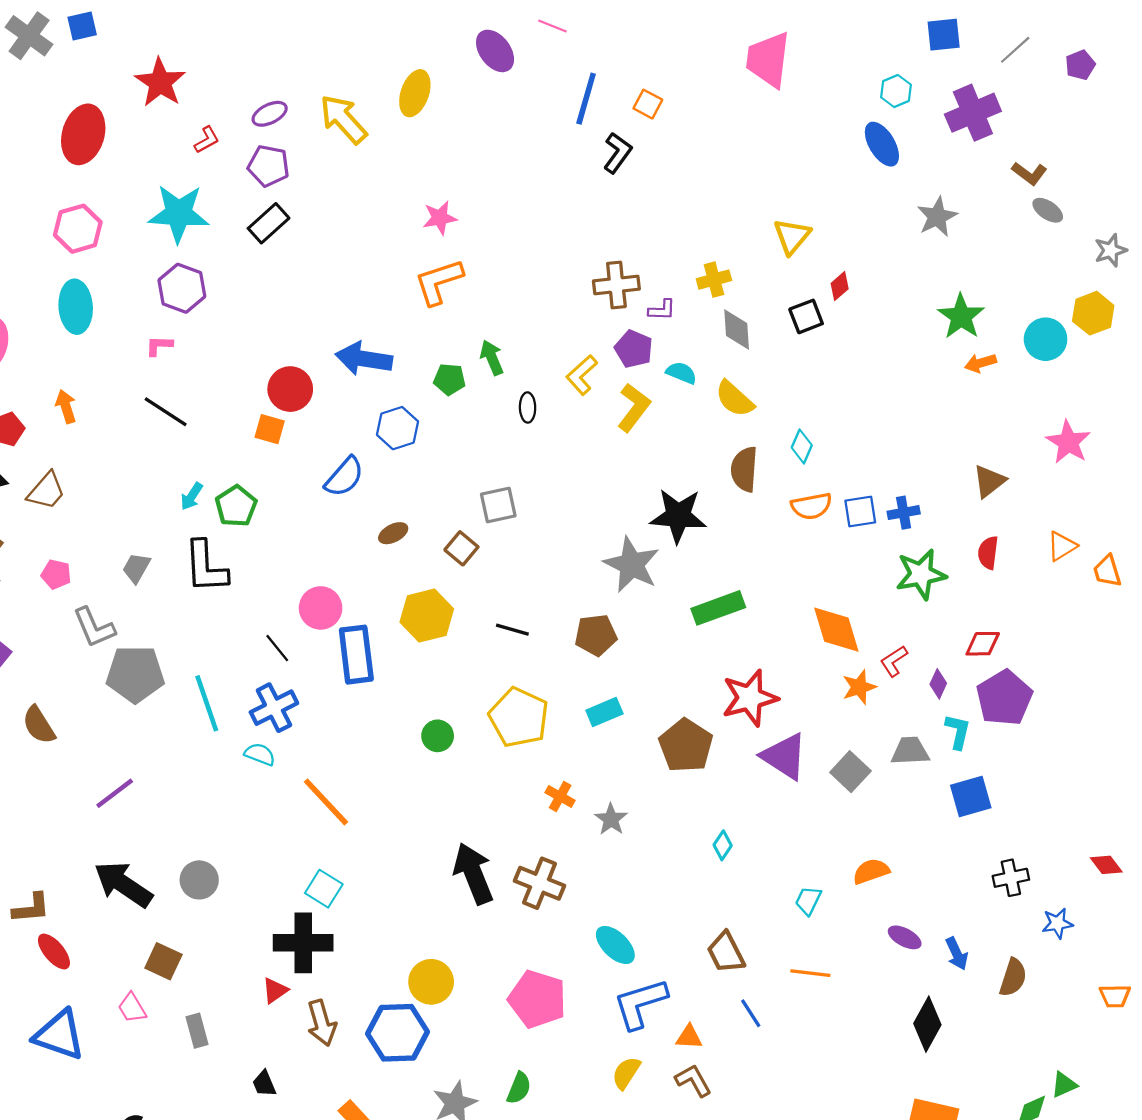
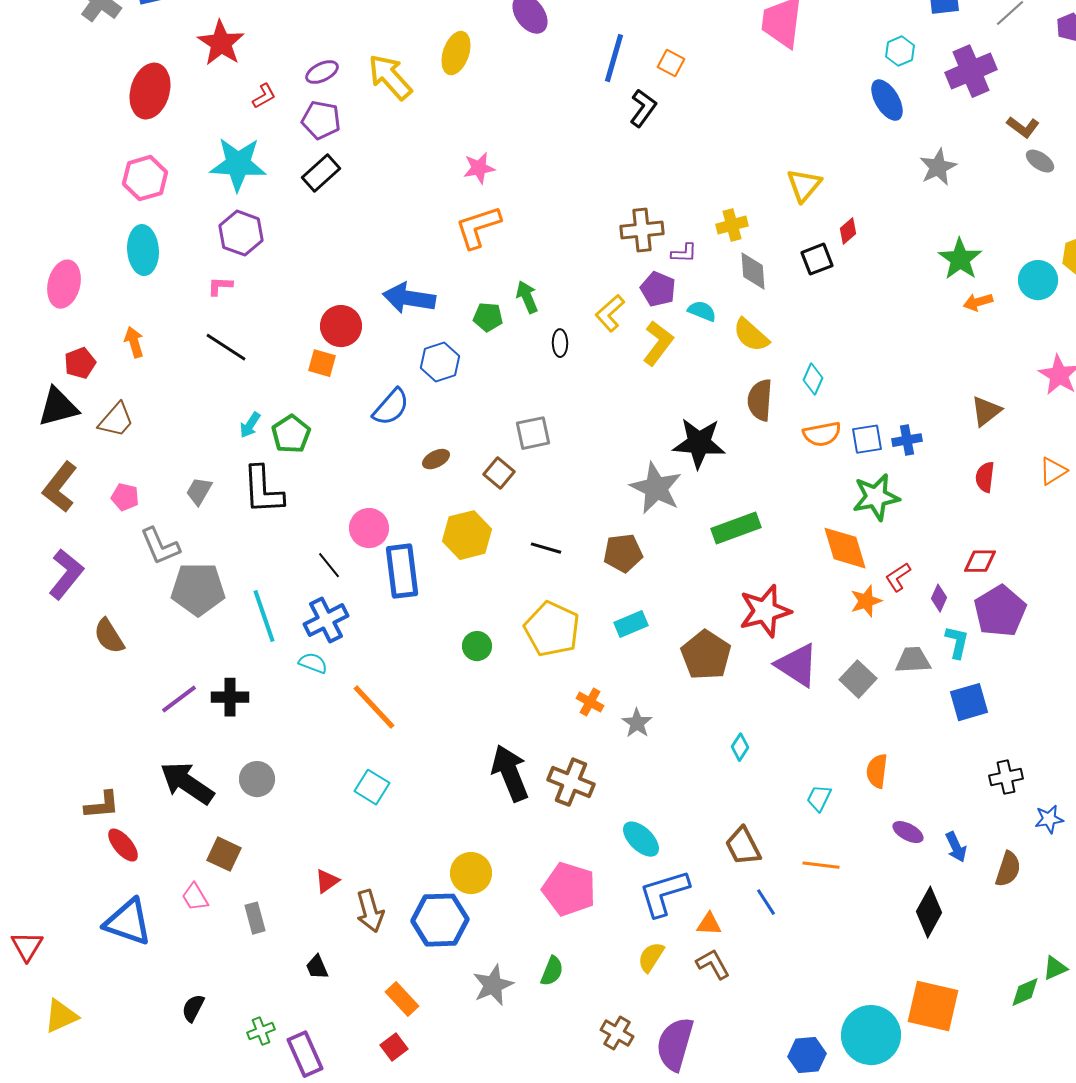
green star: (921, 574) -> (876, 497), moved
orange semicircle: (871, 871) -> (877, 771), turned -64
black cross: (303, 943) -> (230, 697), moved, size x0.7

